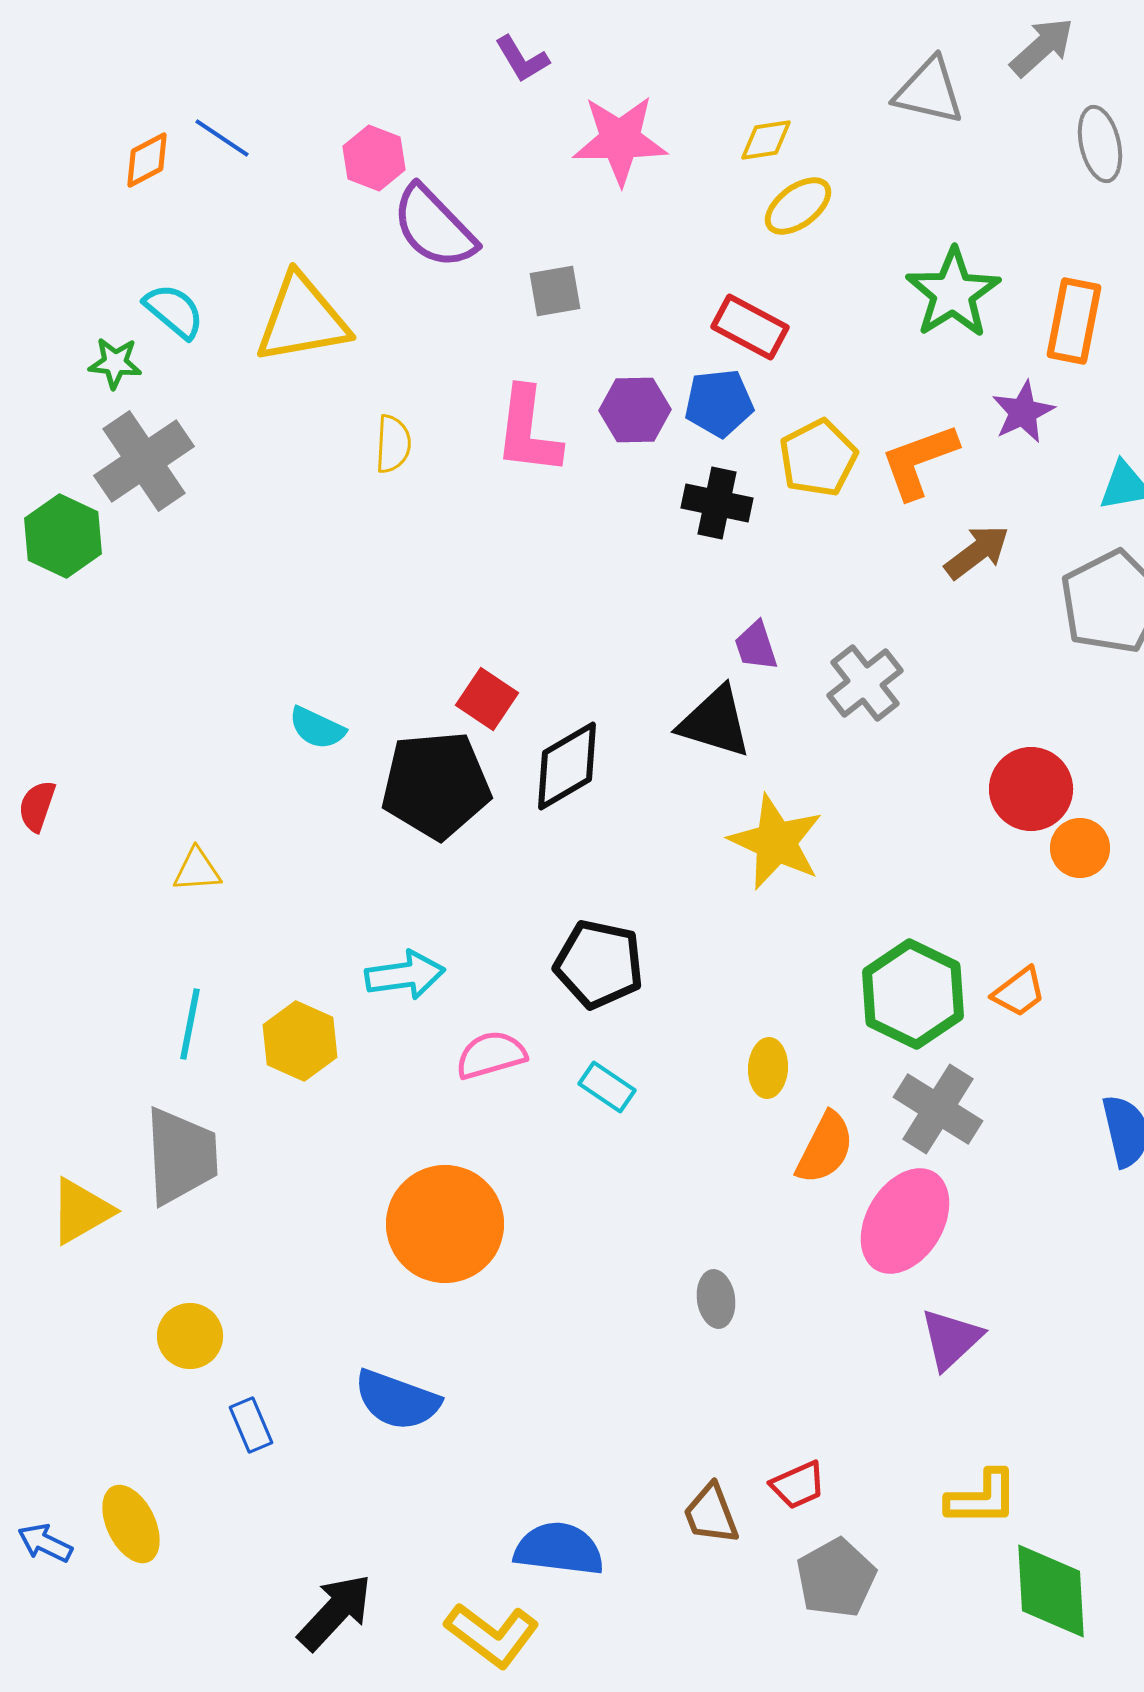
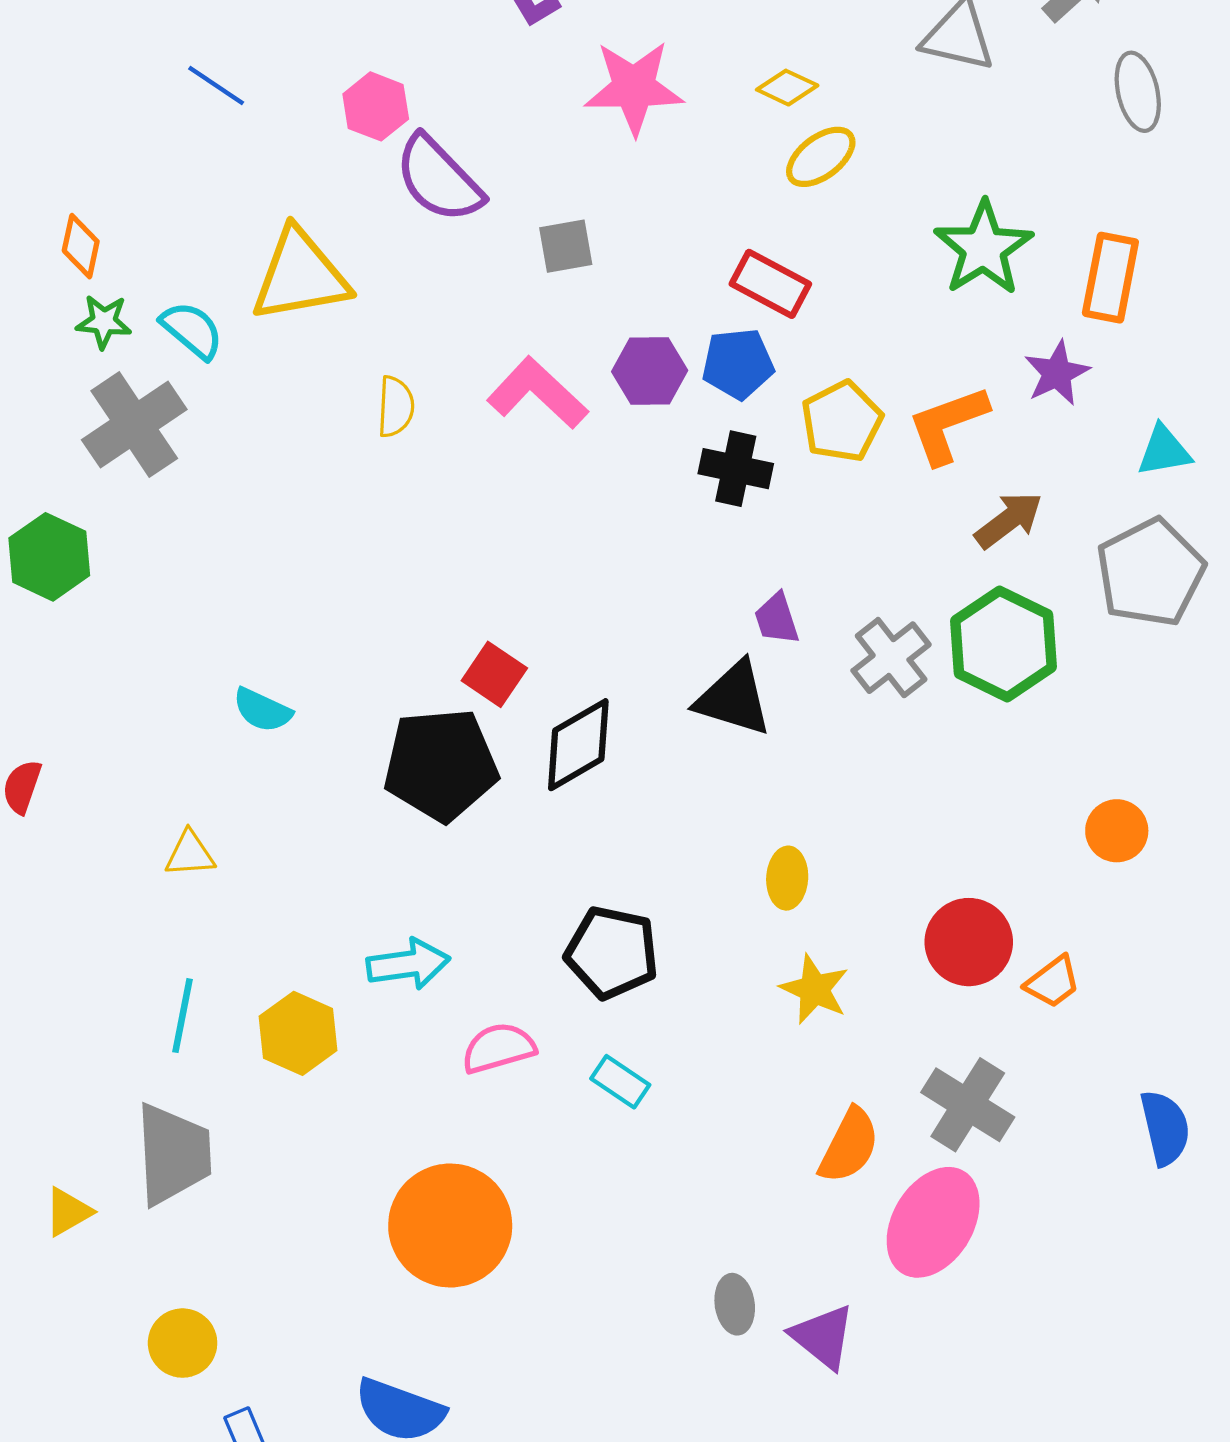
yellow diamond: (766, 140) -> (787, 88), turned 34
orange diamond: (147, 160) -> (81, 246), moved, turned -50
cyan semicircle: (174, 311) -> (192, 330), moved
pink L-shape: (528, 431) -> (537, 393), turned 126
green hexagon: (63, 536) -> (49, 557), moved
cyan semicircle: (317, 728) -> (262, 710), moved
red circle: (1031, 789) -> (969, 942), moved
yellow star: (776, 842) -> (814, 989), moved, size x0.7
green hexagon: (913, 994) -> (1003, 644), moved
yellow ellipse: (768, 1068) -> (787, 878), moved
yellow triangle: (81, 1211) -> (68, 1212), size x0.7
purple triangle: (951, 1339) -> (823, 1337), moved, turned -38

